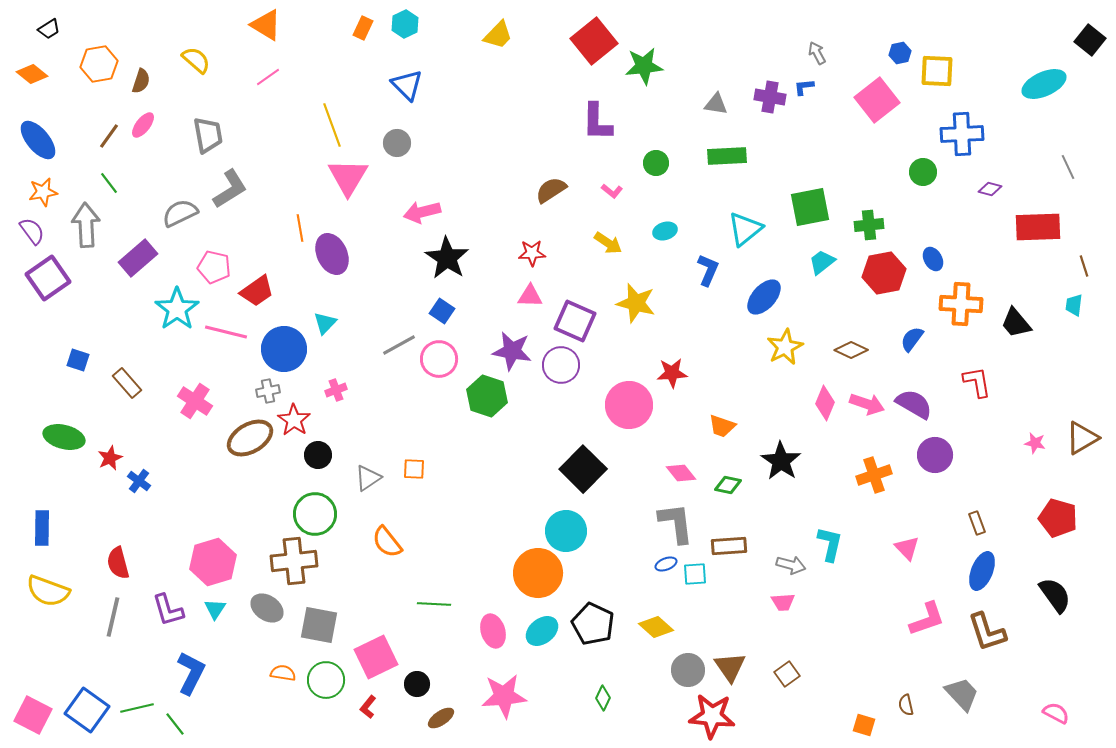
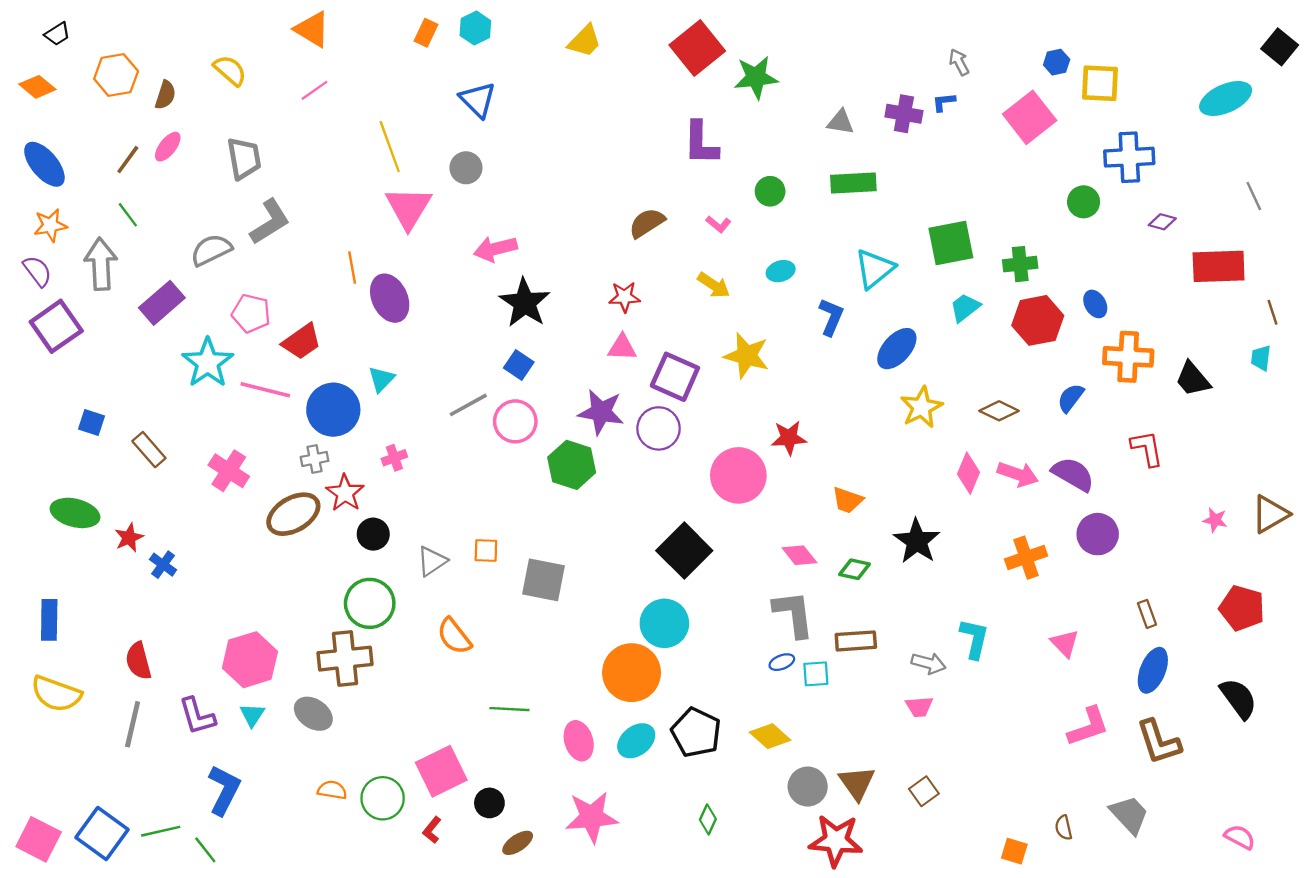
gray square: (319, 625) -> (543, 580), moved

